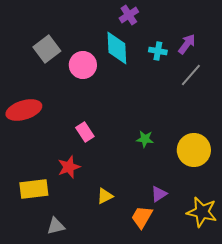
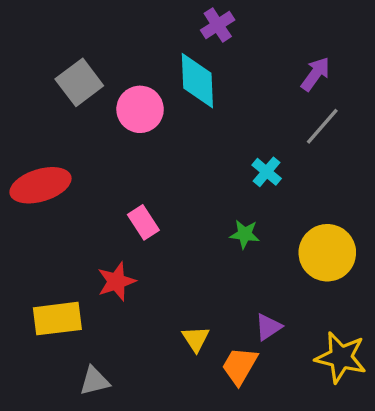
cyan cross: (158, 51) -> (267, 172), moved, turned 30
yellow triangle: (105, 196) -> (196, 339), moved, turned -36

